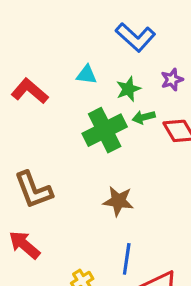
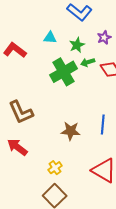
brown star: (118, 201) -> (71, 131), moved
blue line: (127, 259) -> (103, 124), moved

